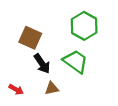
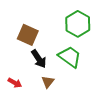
brown triangle: (52, 88) -> (48, 82), turned -40

